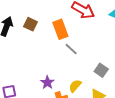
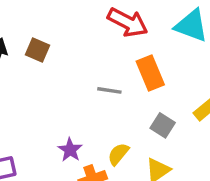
orange rectangle: (60, 29) -> (150, 73), moved
gray line: (71, 49) -> (109, 90), turned -32

